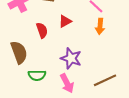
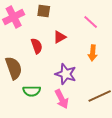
orange arrow: (100, 26) -> (93, 53), moved

